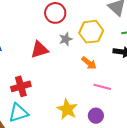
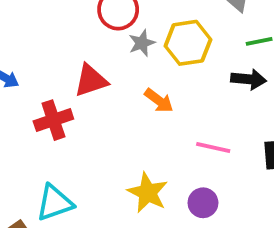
gray star: (66, 39) -> (142, 43), moved
orange arrow: (89, 63) -> (159, 101), moved
red cross: (21, 86) -> (53, 120), moved

